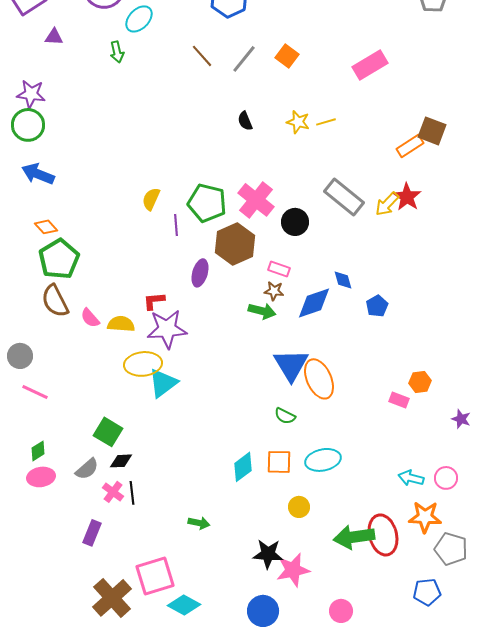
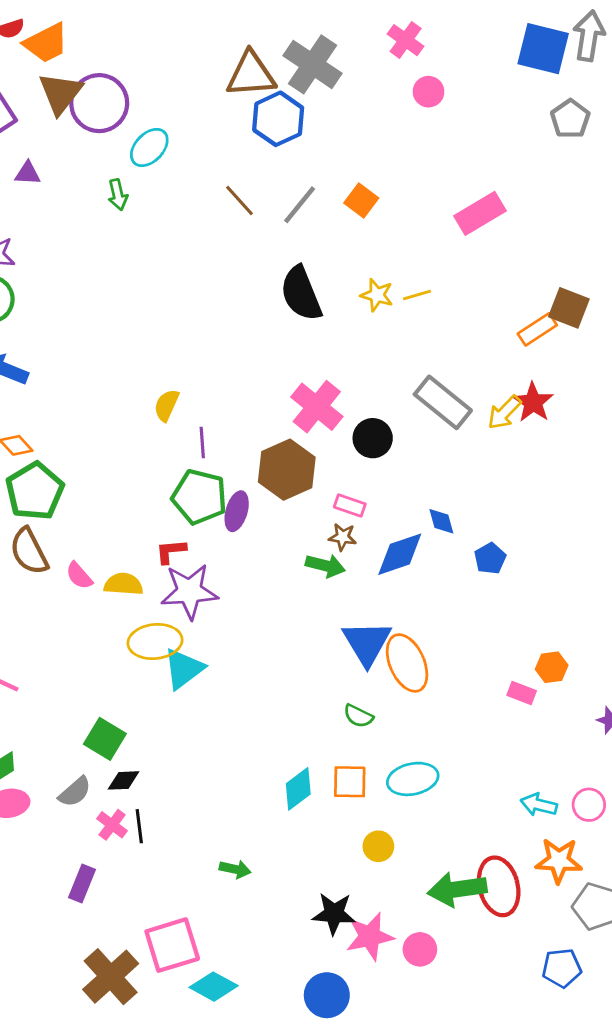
black semicircle: (245, 121) -> (301, 294), size x2.0
green pentagon: (207, 203) -> (199, 497), moved
pink circle: (341, 611) -> (420, 949), moved

